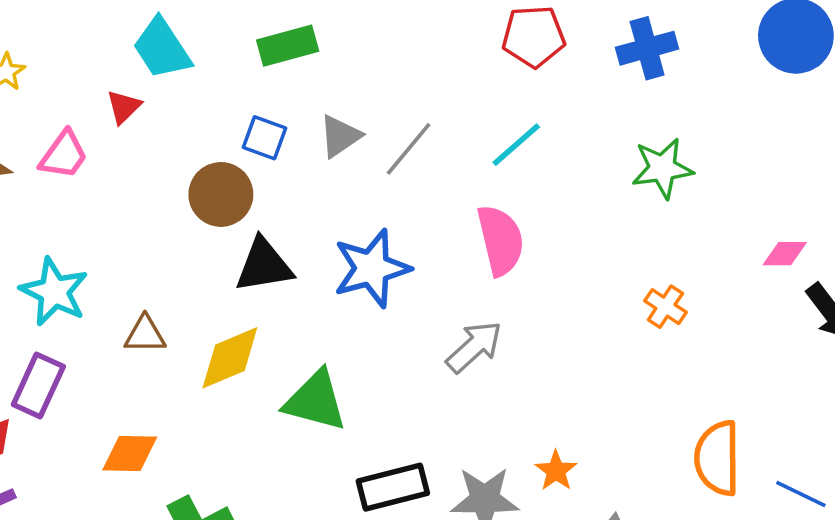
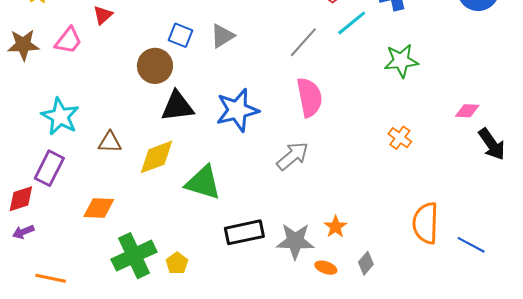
cyan line: (516, 145) -> (352, 23), moved
gray line: (409, 149) -> (303, 42), moved

